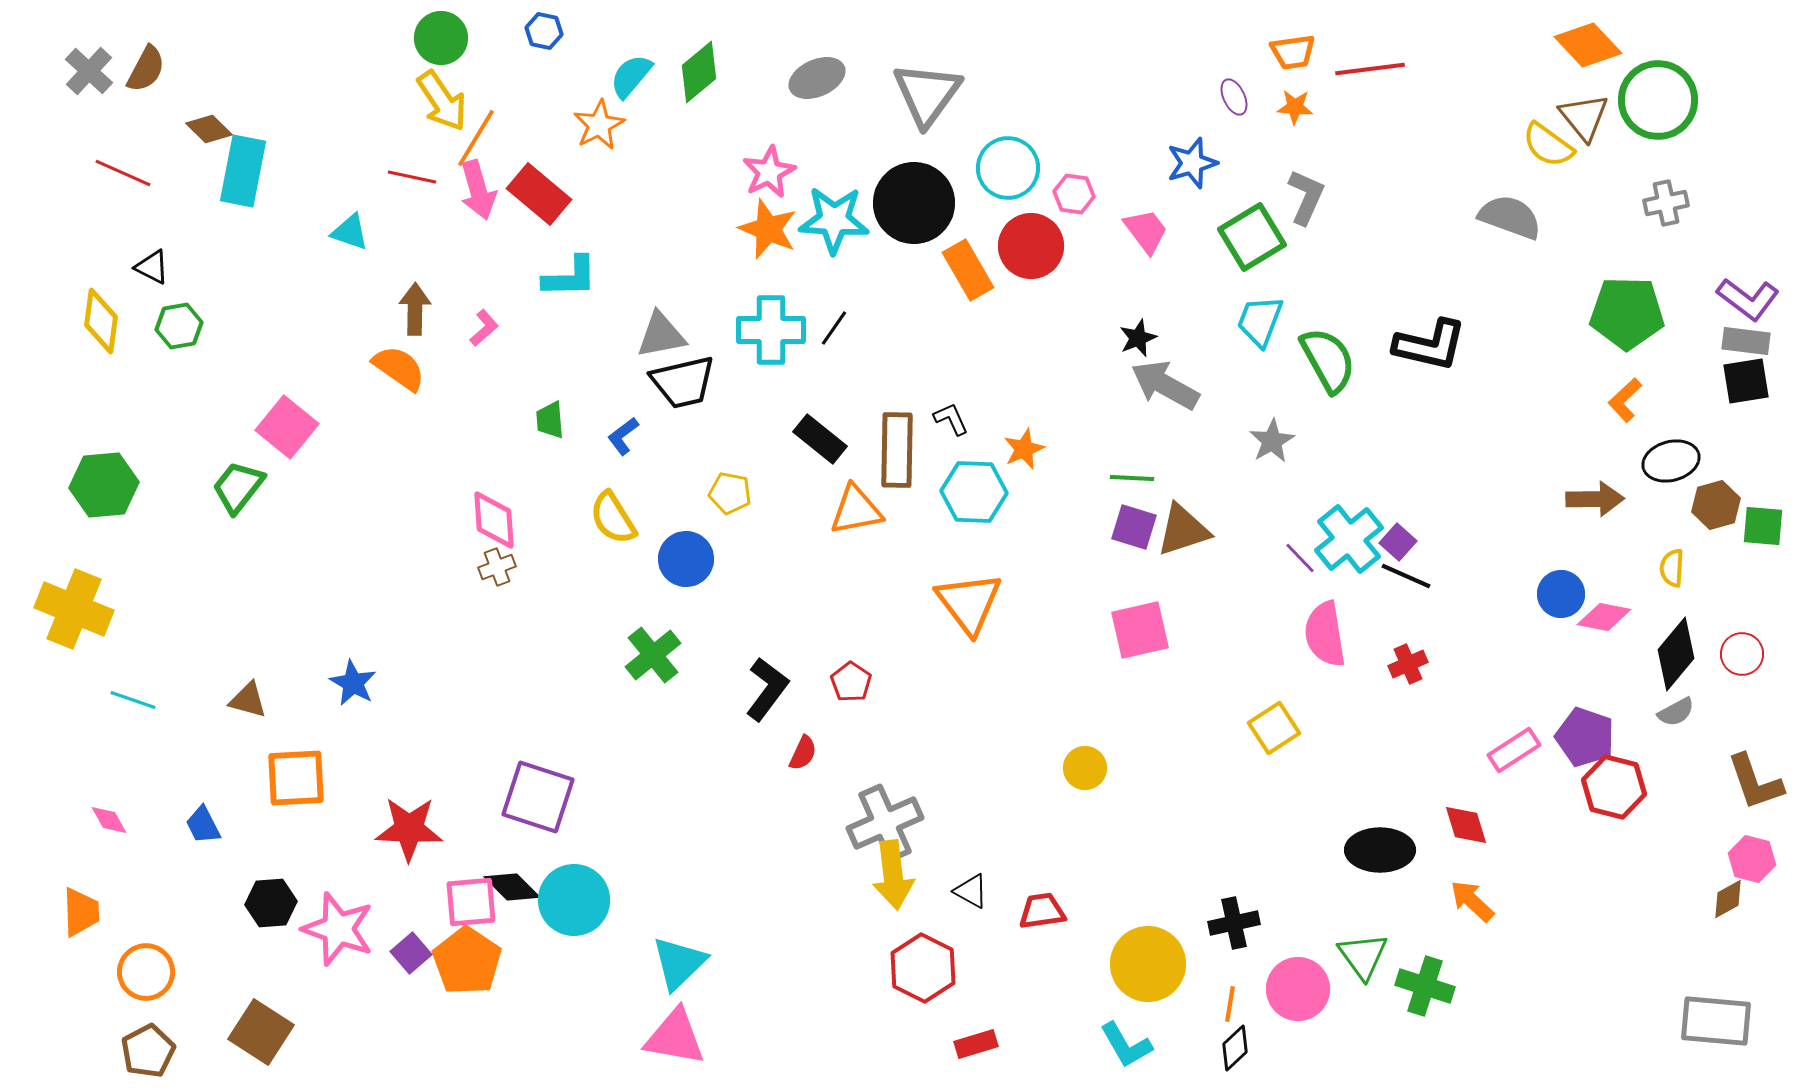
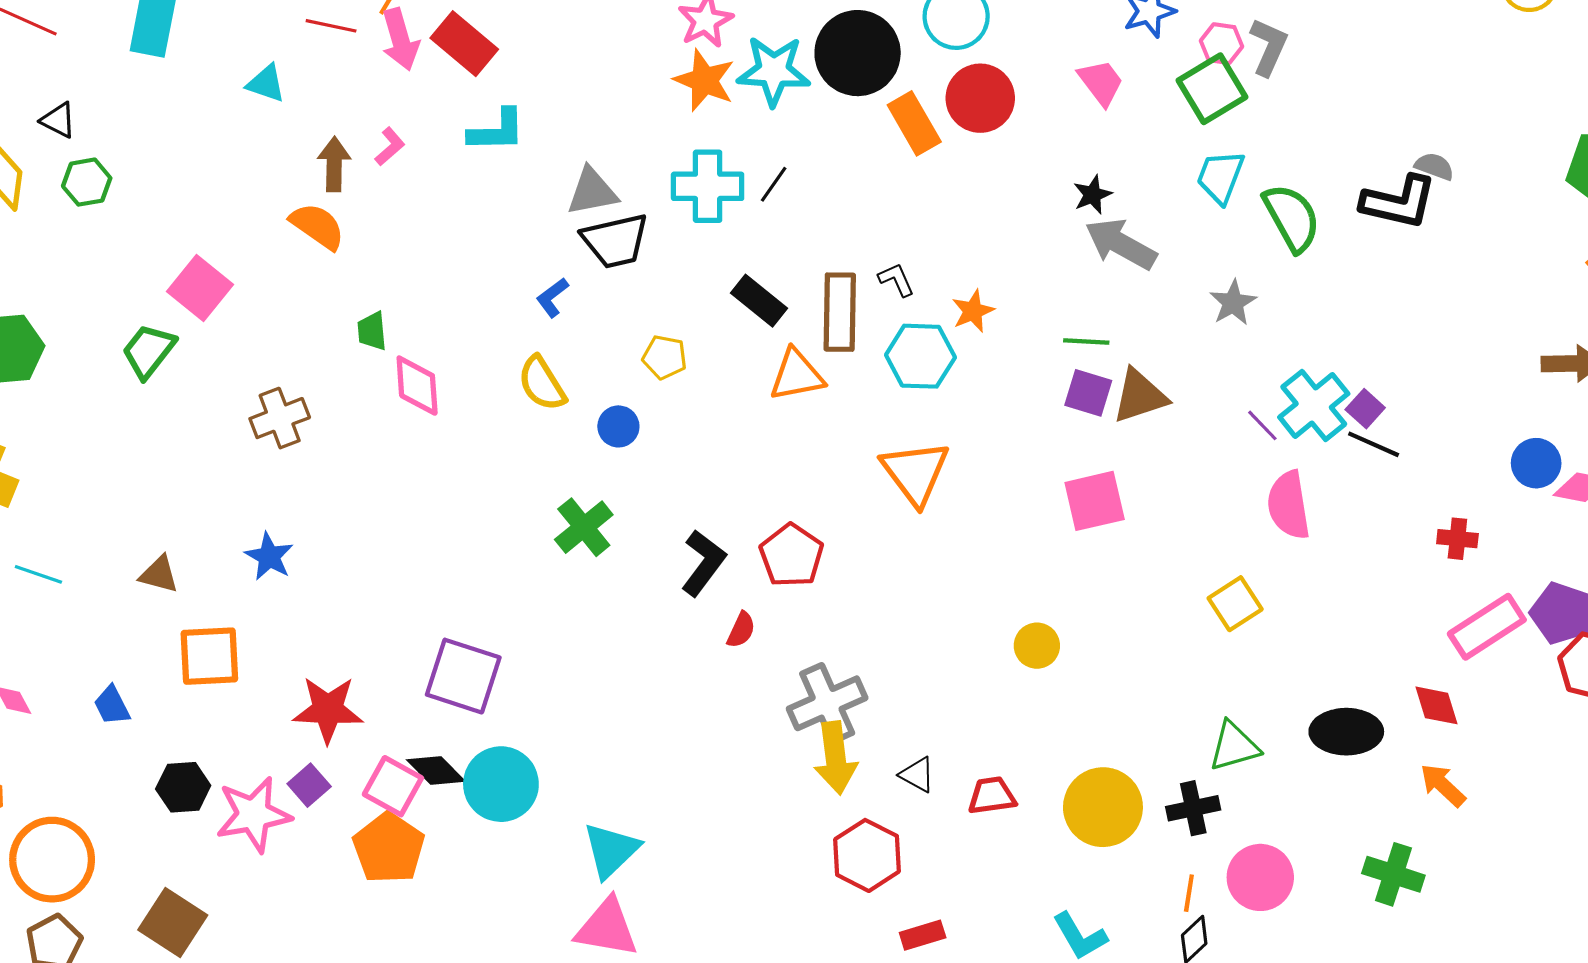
pink hexagon: (1074, 194) -> (1221, 44), moved
gray semicircle: (1510, 217) -> (1434, 166), moved, size x0.6
pink L-shape: (484, 328) -> (390, 146), moved
green trapezoid: (550, 420) -> (372, 331), moved
blue circle: (686, 559) -> (618, 426), size x0.7
brown cross: (497, 567) -> (280, 418), moved, size x1.5
red cross: (1408, 664) -> (1457, 539), moved, turned 30
red pentagon: (851, 682) -> (791, 555), size x1.5
pink rectangle: (1514, 750) -> (1487, 627), size x1.4
pink square: (471, 902) -> (393, 786), turned 34
pink star: (338, 929) -> (253, 815), turned -30
purple square: (411, 953) -> (309, 785), moved
green triangle: (1363, 956) -> (1234, 746), moved, turned 50
yellow circle: (1148, 964) -> (1103, 807), moved
orange circle: (146, 972) -> (52, 860), size x1.4

